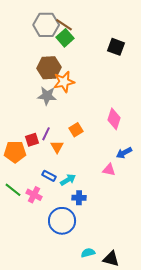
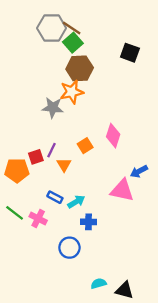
brown hexagon: (49, 68) -> (80, 68), moved
pink diamond: (114, 119) -> (113, 136), moved
pink triangle: (109, 170) -> (122, 190), size x1.6
blue circle: (62, 221) -> (69, 248), size x0.7

